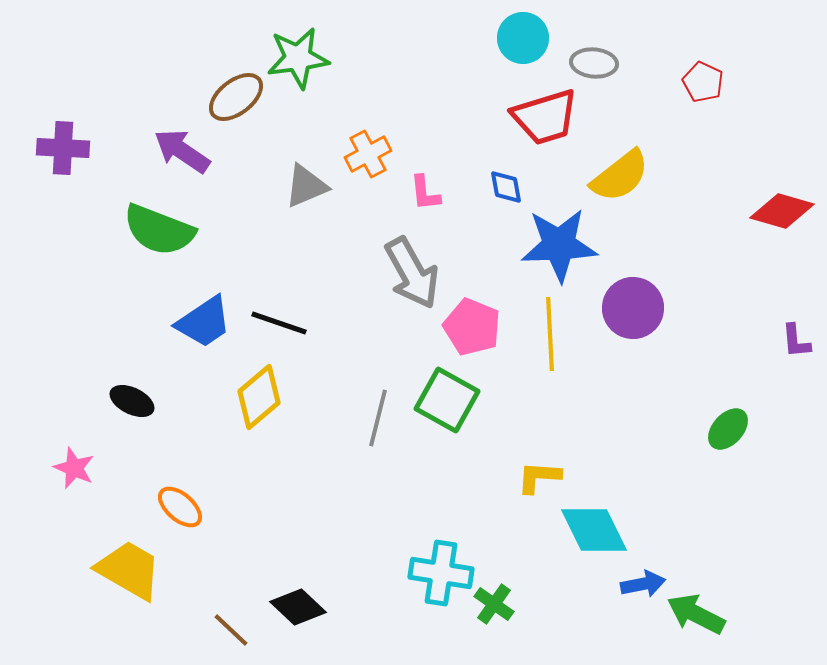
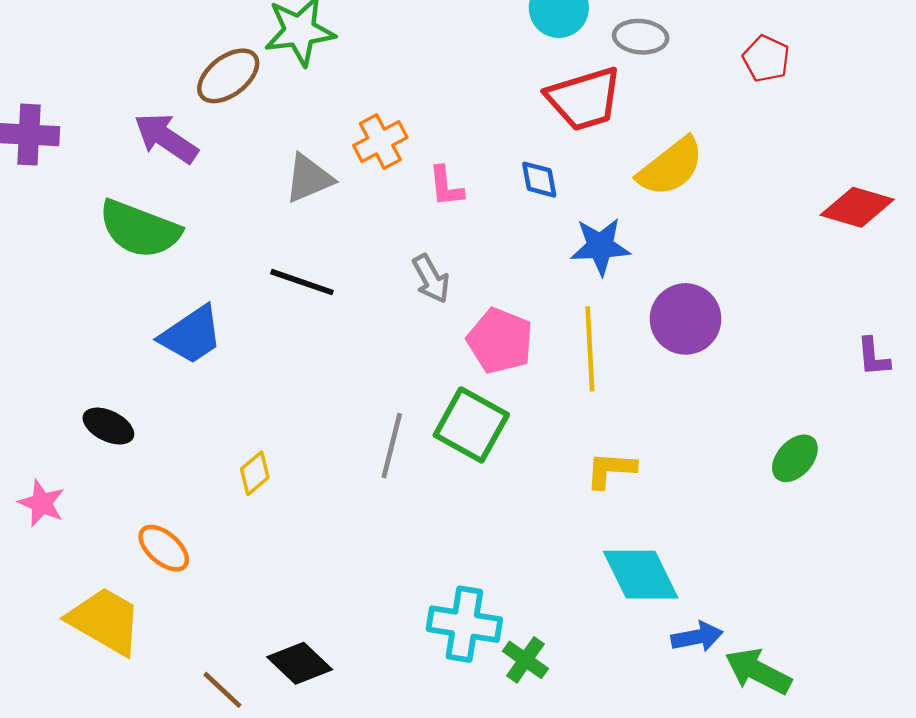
blue star: (559, 245) -> (600, 246), size x0.7
gray arrow: (412, 273) -> (431, 279), size x0.6
black line: (279, 323) -> (302, 282), moved
yellow diamond: (259, 397) -> (255, 473), moved, size x0.6
yellow L-shape: (539, 477) -> (611, 470), moved

